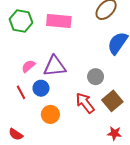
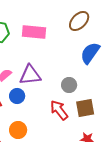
brown square: (112, 101) -> (85, 108), turned 30
orange circle: (50, 114) -> (18, 130), moved

